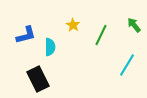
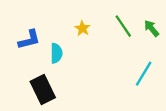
green line: (101, 35) -> (123, 26), moved, turned -60

